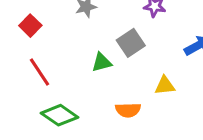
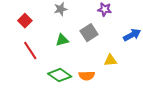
green triangle: (102, 62) -> (62, 40), moved
green diamond: (59, 115) -> (60, 75), moved

